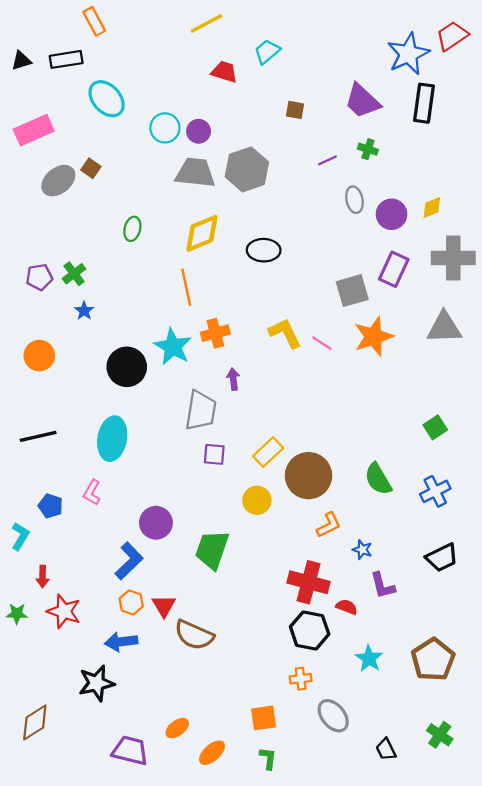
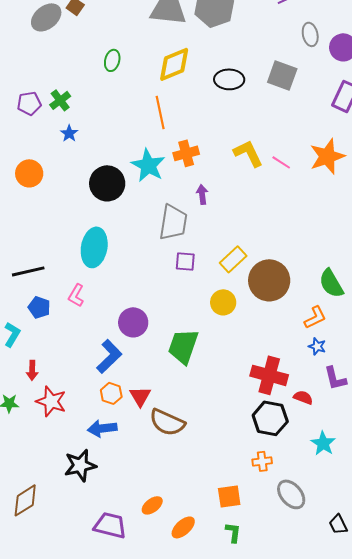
gray square: (352, 291) -> (282, 75), moved, turned 36
black line: (38, 436) -> (28, 271), moved
orange L-shape: (329, 525) -> (315, 317), moved

